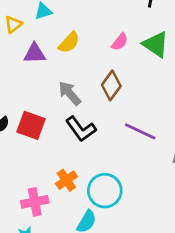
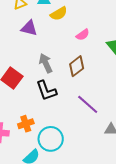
yellow semicircle: (69, 42) -> (59, 14), moved
pink semicircle: (120, 42) -> (83, 35), moved

